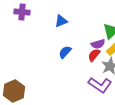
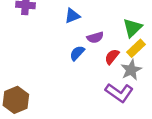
purple semicircle: (98, 44) -> (95, 37), moved

